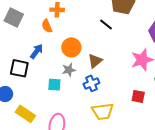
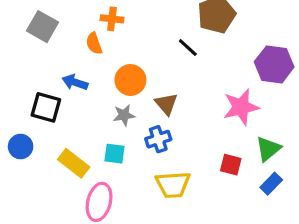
blue arrow: (37, 51) -> (75, 82), turned -112
brown triangle: (95, 61) -> (166, 104), turned -35
cyan square: (54, 85) -> (114, 154), moved
yellow rectangle: (25, 114) -> (74, 163), moved

